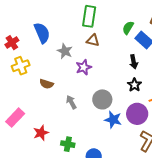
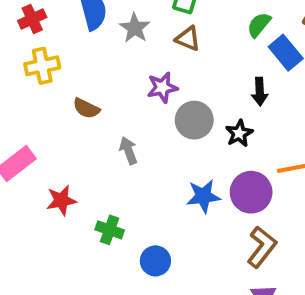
gray star: (65, 51) -> (135, 28), moved
black star: (134, 85) -> (239, 133), moved
gray circle: (102, 99) -> (194, 120), moved
blue star: (113, 120) -> (203, 196), turned -30

